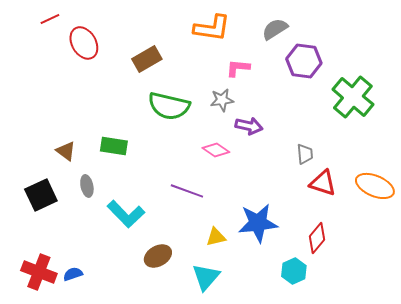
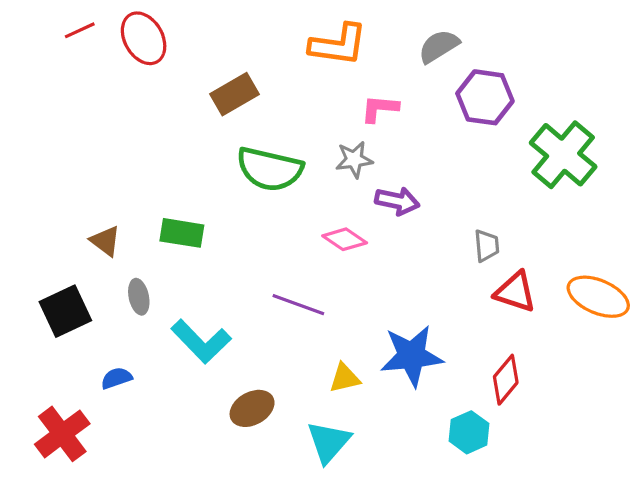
red ellipse: (84, 43) -> (144, 38), moved
red cross: (39, 272) -> (62, 434), turned 32
blue semicircle: (73, 274) -> (116, 378), moved

